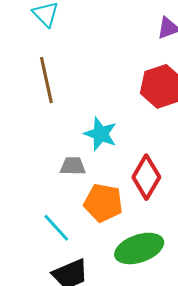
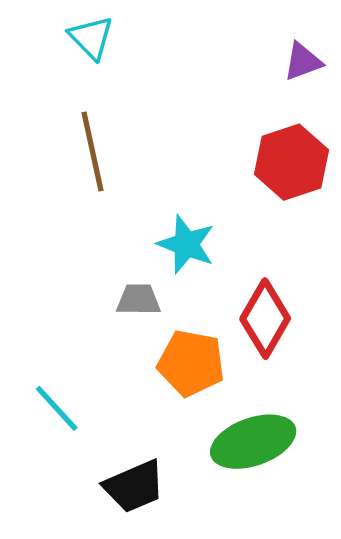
cyan line: (56, 228) -> (57, 408), moved

